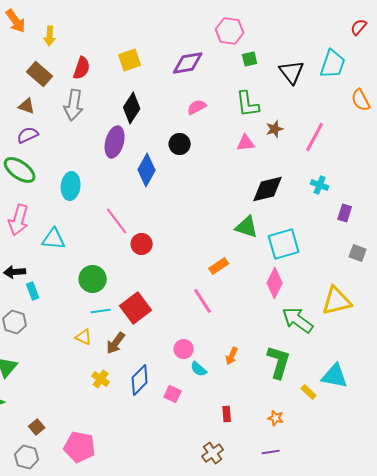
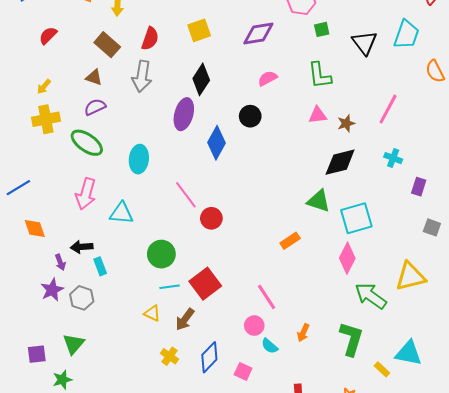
brown star: (275, 129) -> (346, 123), moved
pink line: (203, 301) -> (267, 297), moved

